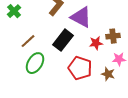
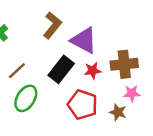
brown cross: (113, 36) -> (124, 64), size x1.5
red star: (96, 43) -> (93, 71), moved

